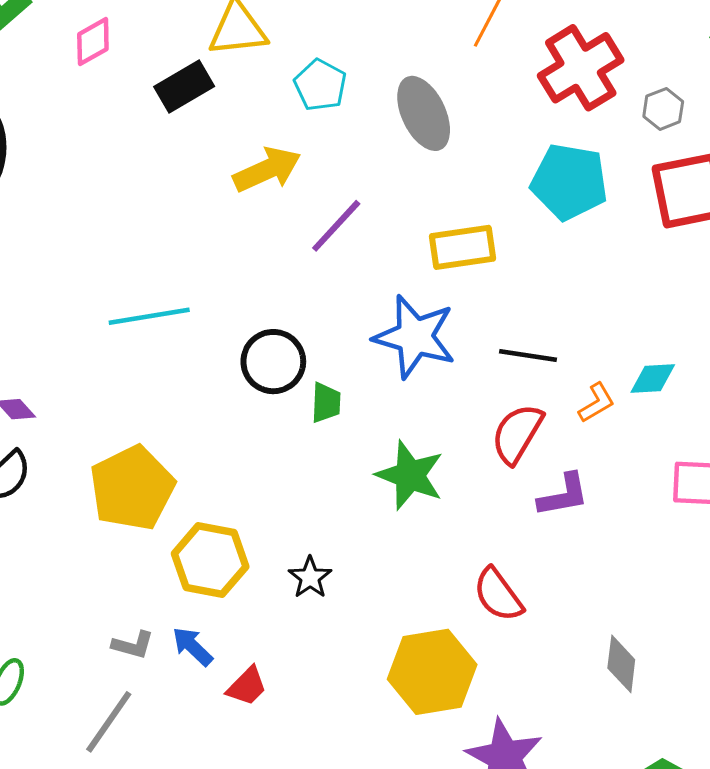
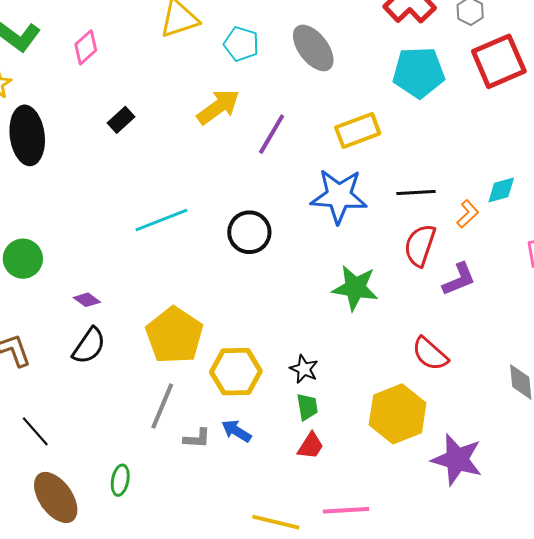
black rectangle: (184, 87) -> (121, 120), moved, size x0.7
green trapezoid: (326, 403) -> (307, 407), moved
red trapezoid: (247, 686) -> (311, 446), moved
gray line: (109, 722) -> (162, 406), moved

